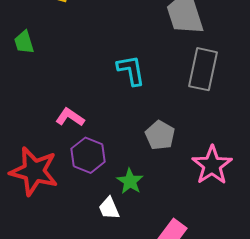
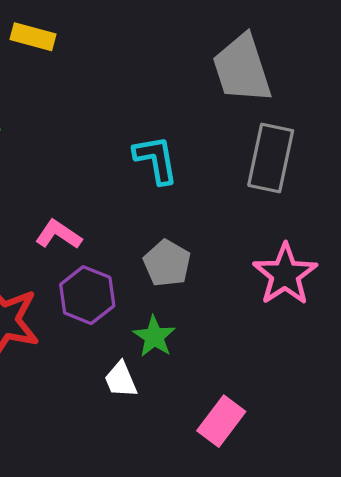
gray pentagon: (160, 135) -> (167, 263), moved
pink star: (212, 165) -> (285, 274), moved

